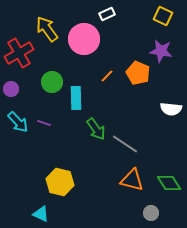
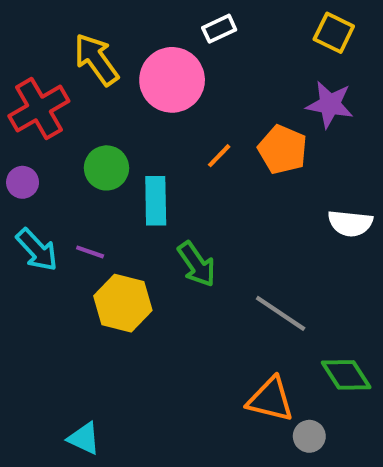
gray line: (125, 144) -> (281, 313), moved
orange triangle: (132, 180) -> (270, 399), moved
yellow hexagon: (60, 182) -> (123, 303), moved

